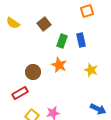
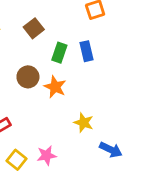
yellow star: (91, 70) -> (84, 123), moved
brown circle: (33, 72) -> (28, 77), moved

